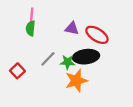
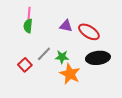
black ellipse: (86, 57) -> (98, 58), moved
red square: (17, 71) -> (25, 65), moved
orange star: (76, 81) -> (70, 74), turned -30

